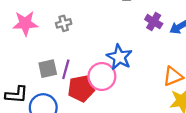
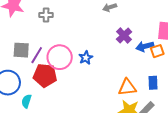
blue star: (119, 57) -> (86, 58), size x0.6
pink circle: (102, 76) -> (60, 57), moved

